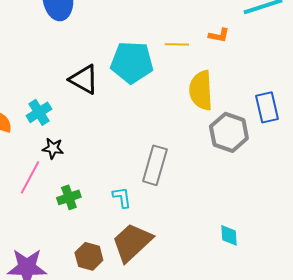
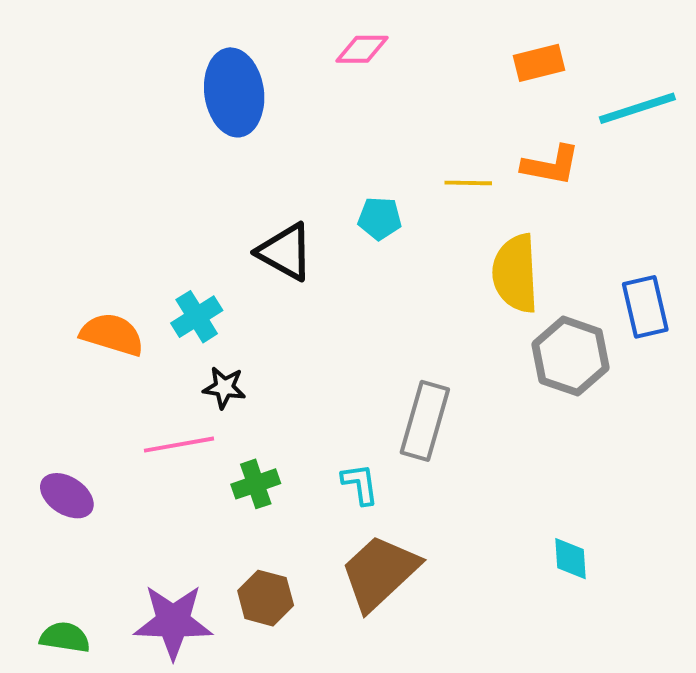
orange L-shape: (219, 35) -> (551, 165), size x1.4
cyan pentagon: (132, 62) -> (380, 218), size x0.5
pink line: (30, 177) -> (179, 445), turned 52
brown hexagon: (89, 256) -> (266, 598), moved

